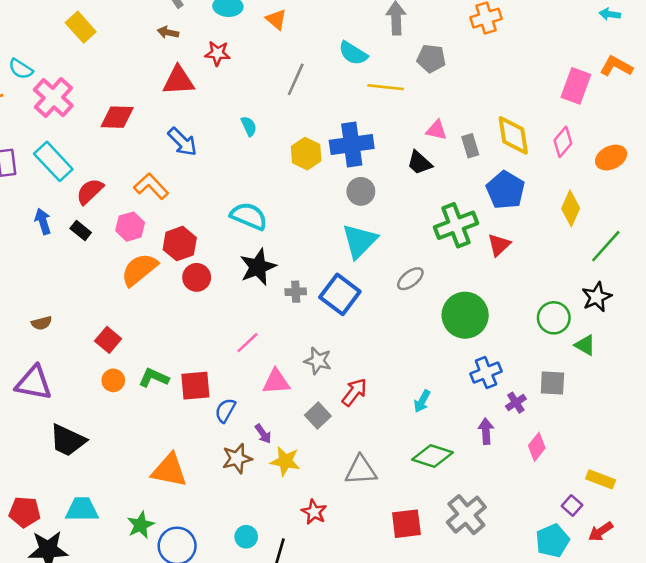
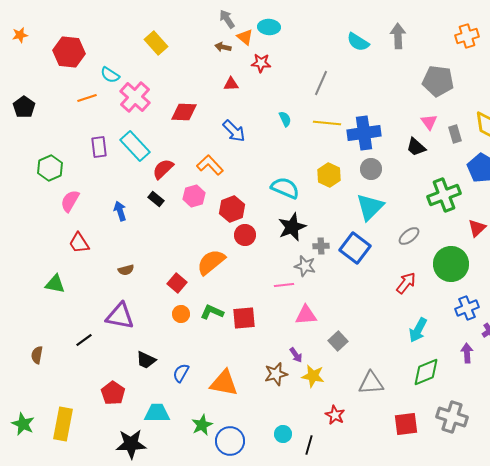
orange triangle: (276, 19) -> (245, 37), moved
cyan semicircle: (353, 53) -> (358, 42), moved
gray pentagon: (431, 58) -> (438, 81), moved, size x1.4
red triangle: (178, 81) -> (231, 84), size x0.6
yellow line: (386, 87) -> (327, 123), moved
pink triangle: (436, 130) -> (429, 122), turned 42
yellow hexagon: (306, 154) -> (329, 175), moved
blue arrow: (43, 221) -> (120, 211), moved
red triangle: (499, 245) -> (477, 228), moved
orange semicircle: (139, 270) -> (211, 262), moved
pink line: (247, 343) -> (284, 285), turned 36
gray star: (318, 361) -> (305, 266), moved
red arrow: (354, 392) -> (406, 283), moved
cyan arrow: (422, 401) -> (418, 330), size x1.4
blue semicircle: (225, 410) -> (181, 373), moved
black trapezoid: (68, 440) -> (146, 360), size x0.7
green diamond: (433, 456) -> (426, 372), turned -40
red pentagon: (25, 512) -> (113, 393), moved, turned 30
gray cross: (466, 515) -> (452, 417), turned -32

